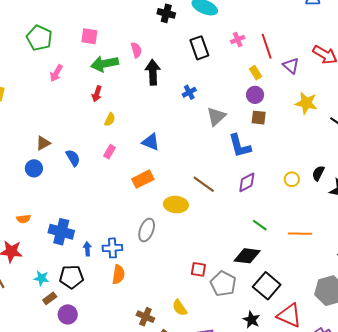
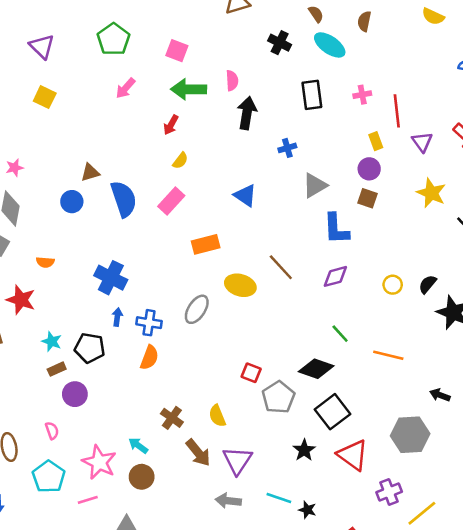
blue triangle: (151, 142) -> (245, 195), moved
pink rectangle: (110, 152) -> (171, 201), size x1.5
blue semicircle: (73, 158) -> (124, 199), size x1.6
blue cross: (61, 232) -> (111, 278), moved

